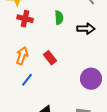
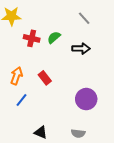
green semicircle: (59, 18) -> (54, 37), turned -128
red cross: (25, 19) -> (32, 38), moved

